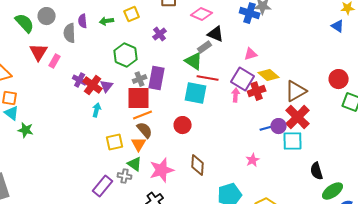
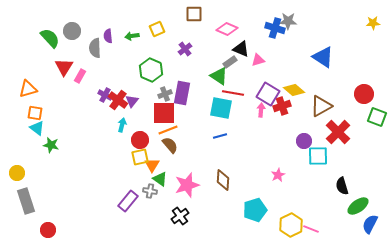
blue triangle: (338, 26) -> (323, 57), moved, size x1.6
pink triangle: (251, 54) -> (258, 60), moved
red cross: (298, 117) -> (338, 132), moved
red circle: (183, 125) -> (140, 140), moved
blue line: (267, 128) -> (220, 136), moved
orange triangle: (139, 144) -> (152, 165), moved

